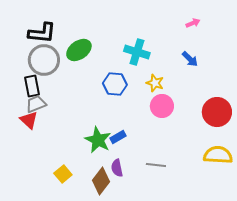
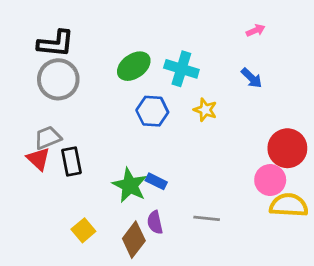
green ellipse: (79, 50) -> (134, 66), moved
black rectangle: (32, 86) -> (72, 161), moved
pink circle: (162, 106) -> (270, 180), moved
blue rectangle: (118, 137) -> (156, 181), turned 56

